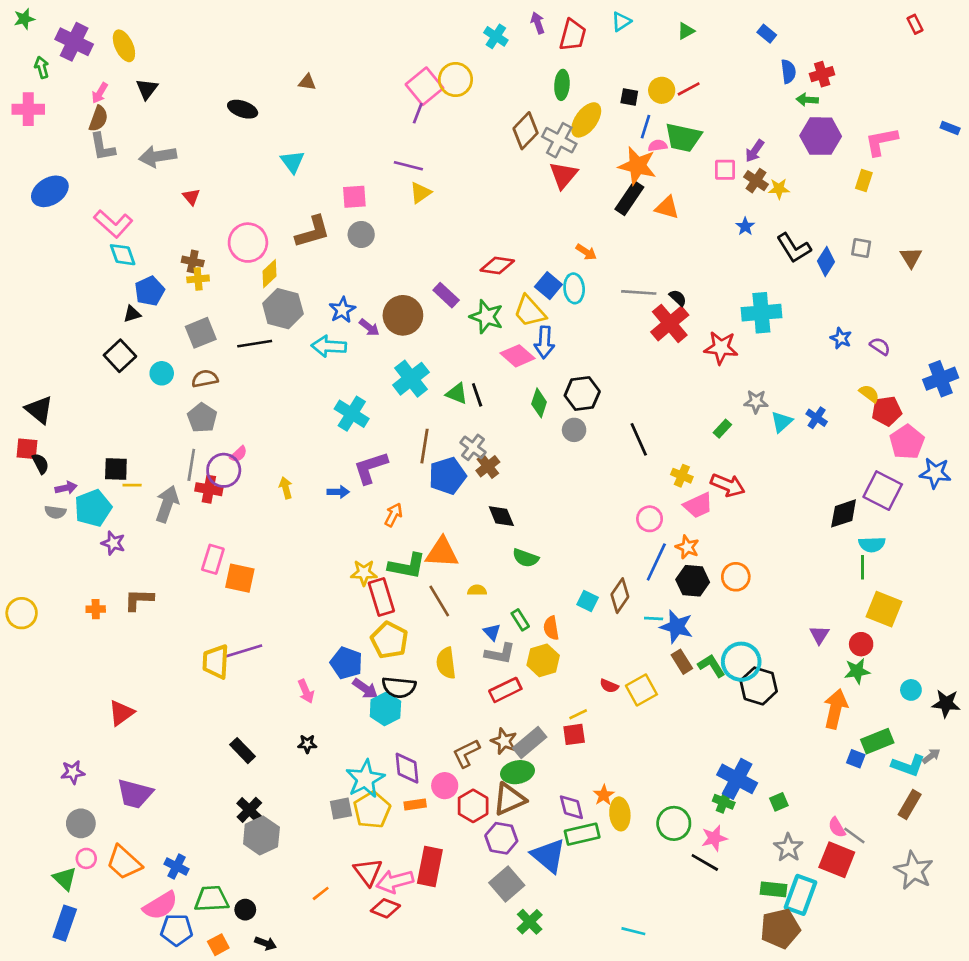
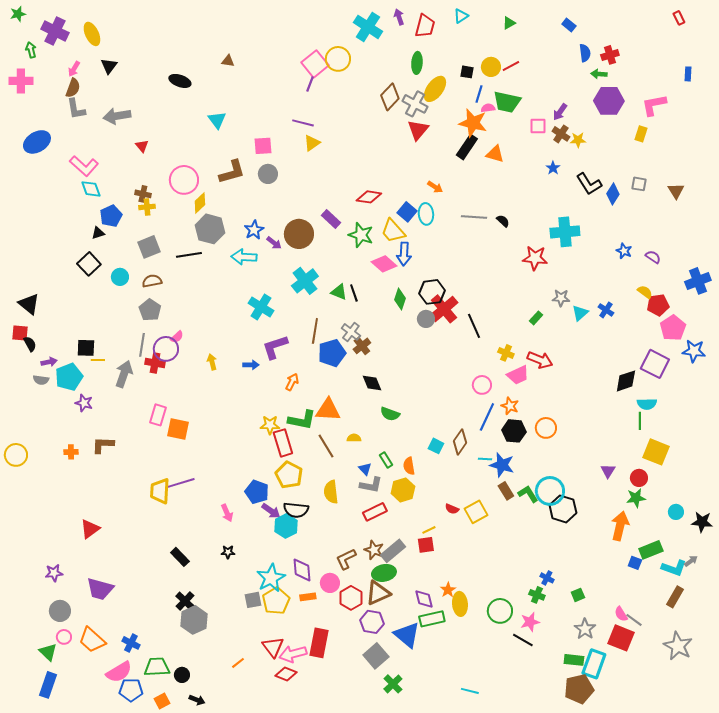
cyan cross: (496, 36) -> (368, 27), size x1.6
blue rectangle: (950, 128) -> (688, 74), moved, turned 72
red cross: (670, 323) -> (444, 309), moved
blue cross: (737, 779) -> (547, 578), size x0.5

